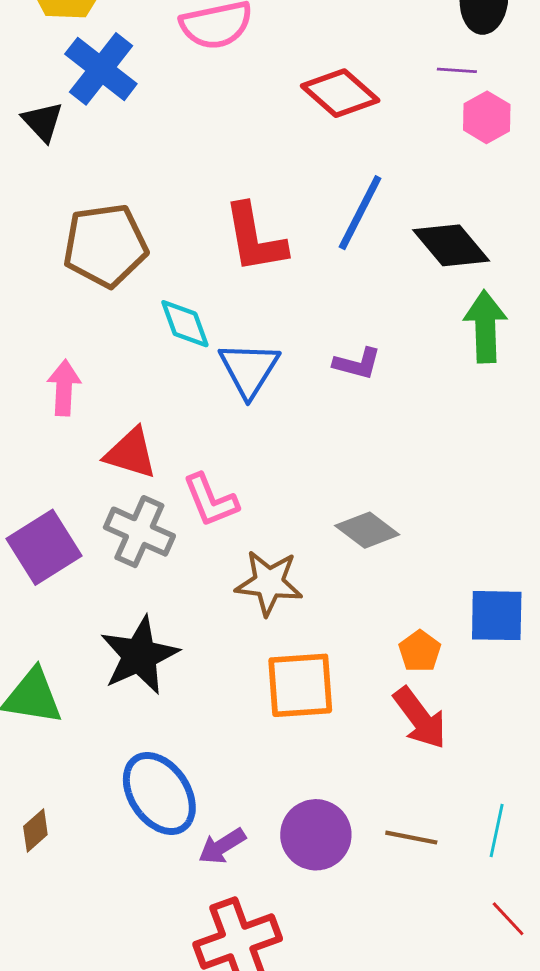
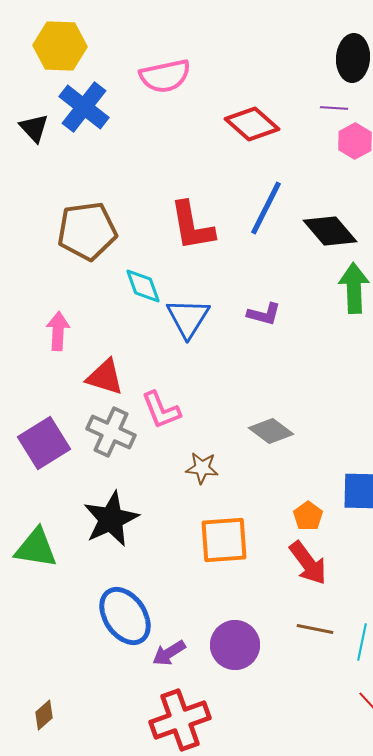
black triangle: (43, 122) -> (34, 128), moved
brown star: (269, 583) -> (202, 468), size x0.7
brown diamond: (35, 830) -> (44, 715), moved
brown line: (411, 838) -> (315, 629), moved

